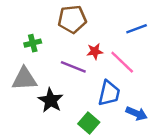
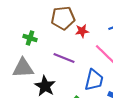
green cross: (33, 43) -> (30, 38), turned 32
red star: (95, 51) -> (82, 31), moved

